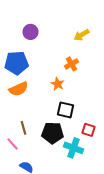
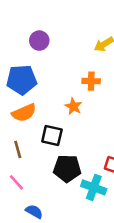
orange cross: (72, 64) -> (91, 81), turned 32
black square: (66, 110) -> (52, 136), moved
brown line: (24, 128) -> (18, 149), moved

